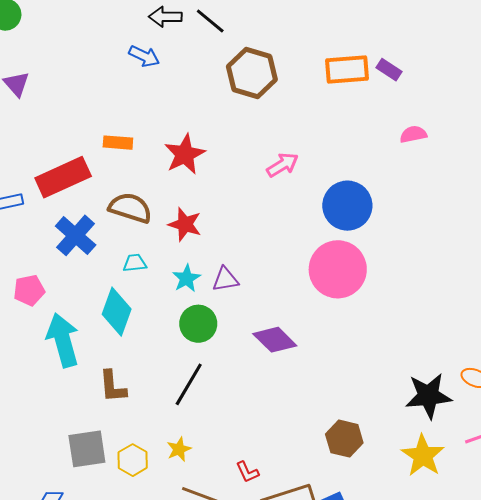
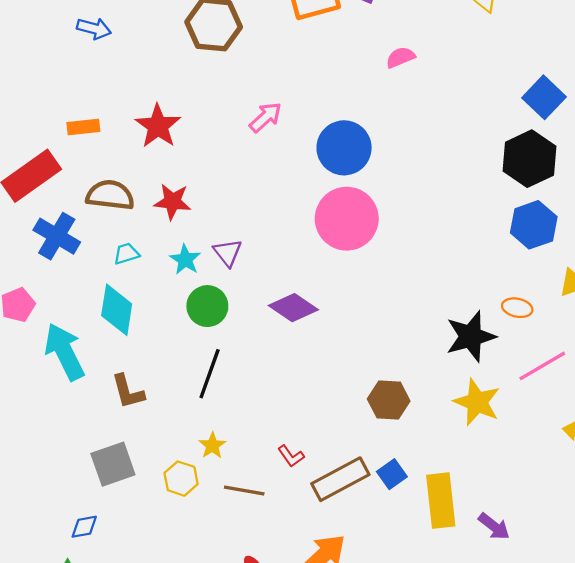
purple triangle: (225, 279) -> (228, 253), turned -48
yellow hexagon: (133, 460) -> (181, 479), moved

